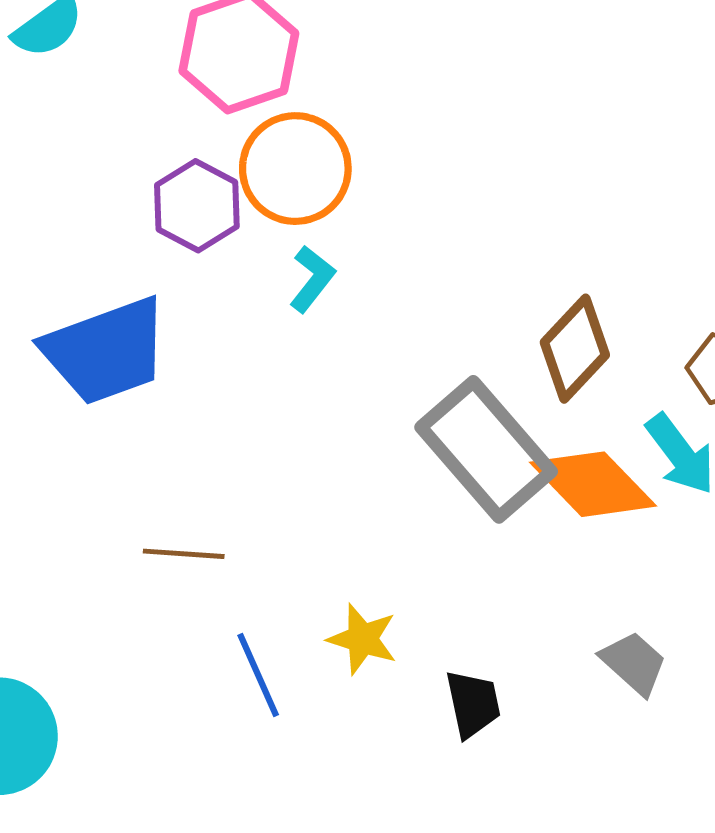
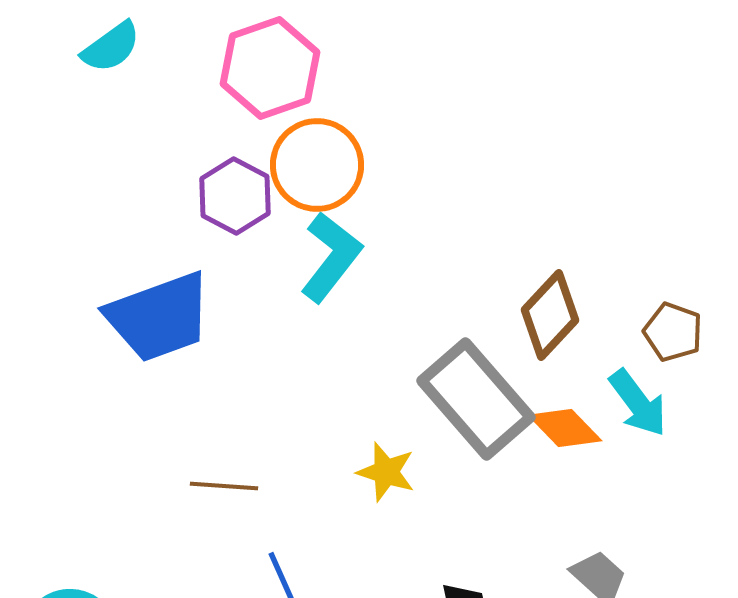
cyan L-shape: (312, 279) -> (331, 257), size x1.6
orange diamond: (593, 484) -> (565, 428), size x0.7
yellow star: (363, 639) -> (386, 472), moved

